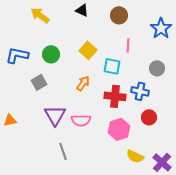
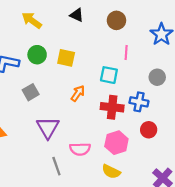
yellow square: (88, 50) -> (66, 58), moved, turned -30
green circle: (51, 54) -> (37, 55), moved
pink semicircle: (81, 120) -> (80, 149), moved
yellow semicircle: (135, 156) -> (111, 172), moved

